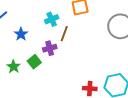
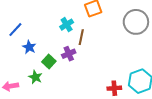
blue star: (21, 34) -> (29, 47), moved
green square: (34, 62) -> (49, 61), moved

